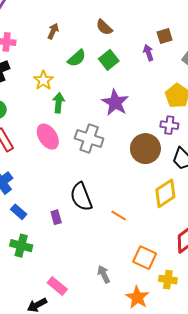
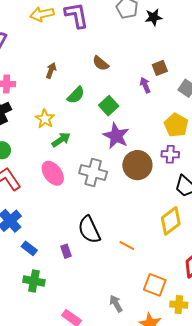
green square: (109, 60) -> (109, 106), moved
green arrow: (59, 103) -> (61, 140), turned 54
brown circle: (145, 149) -> (137, 165), moved

